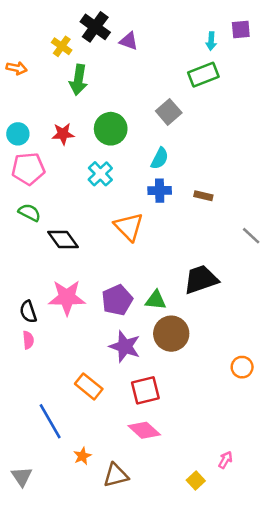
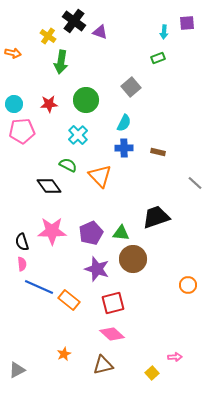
green rectangle: (203, 75) -> (158, 58), size x0.6
green semicircle: (29, 212) -> (68, 165), moved
blue line: (50, 421) -> (39, 287), moved, turned -36
pink arrow: (225, 460) -> (175, 357), turned 56
brown triangle: (116, 475) -> (103, 365), moved
gray triangle: (22, 477) -> (17, 370), turned 36

